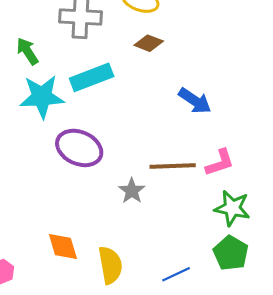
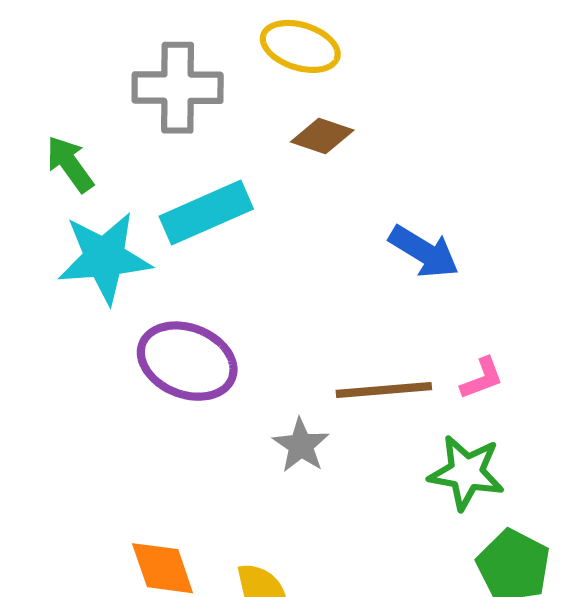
pink L-shape: (220, 163) -> (482, 378), size x0.7
green star: (232, 208) -> (466, 473), moved

